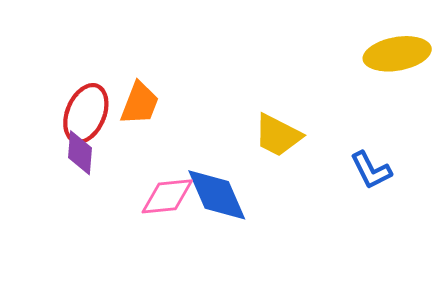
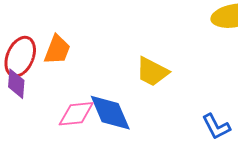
blue L-shape: (371, 170) -> (216, 127), moved

